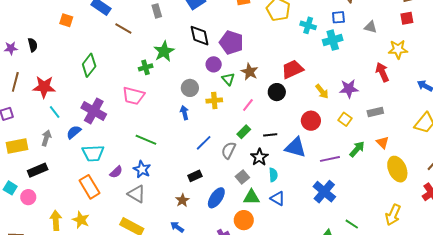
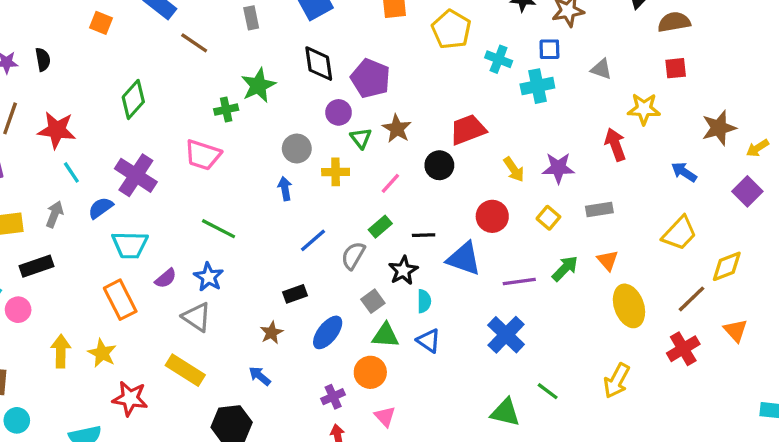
red square: (407, 18) -> (676, 68), moved

